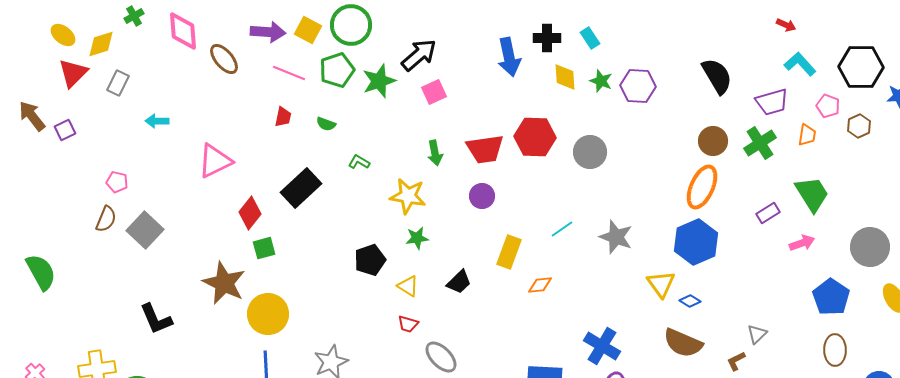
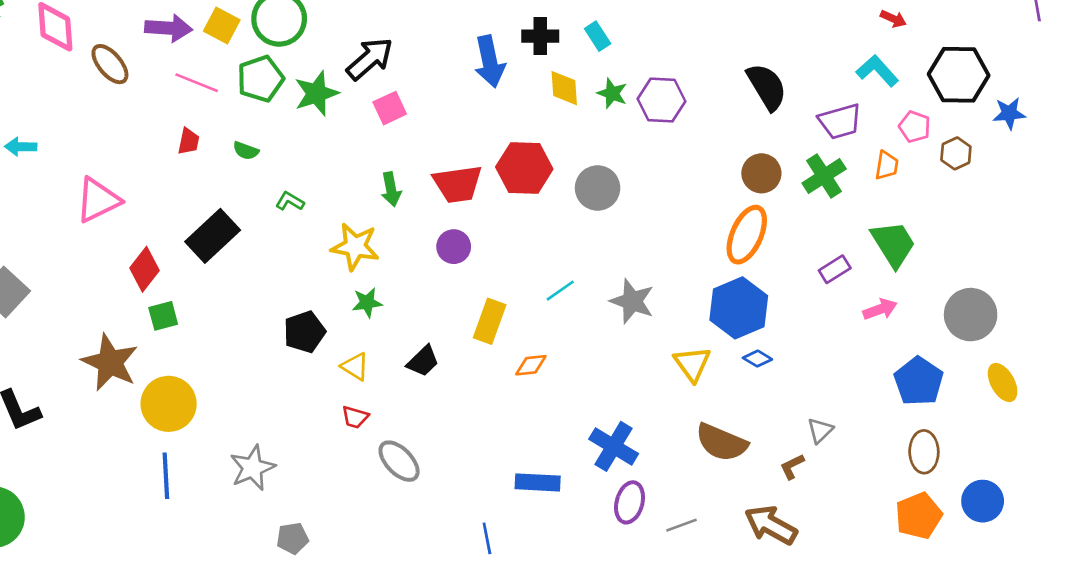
red arrow: (786, 25) -> (893, 19), moved
blue diamond: (690, 301) -> (757, 359), moved

